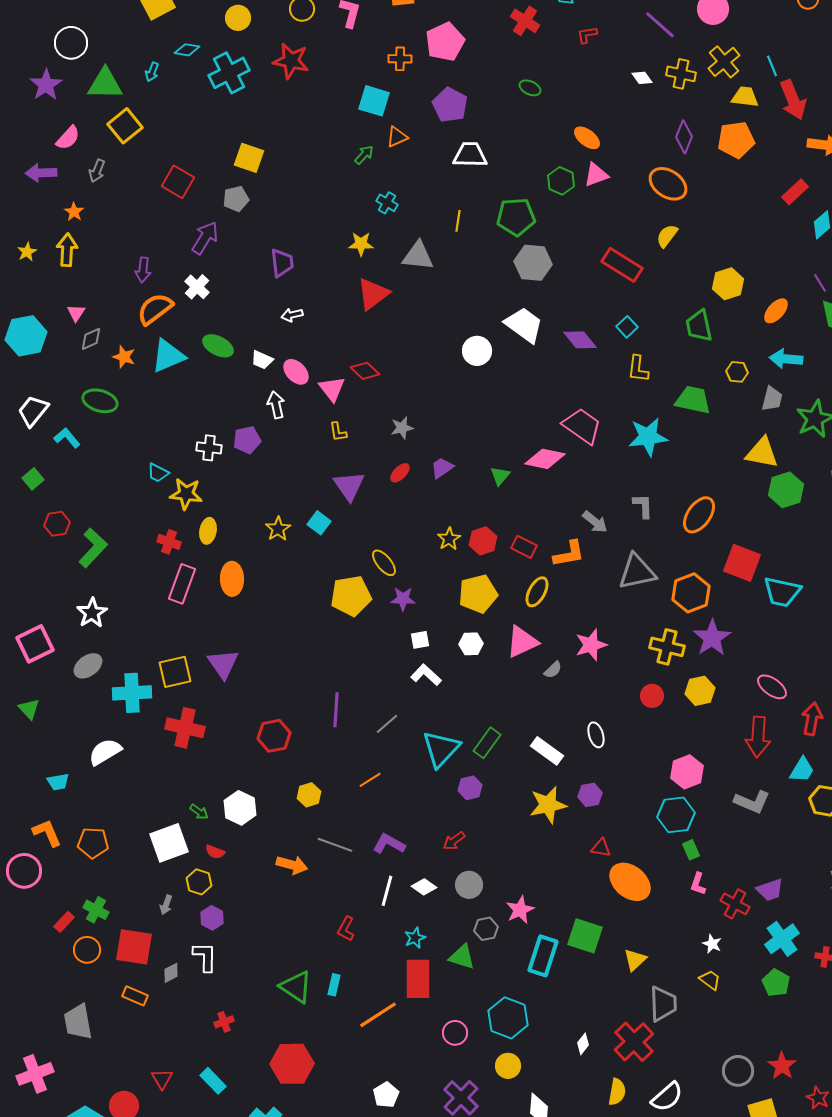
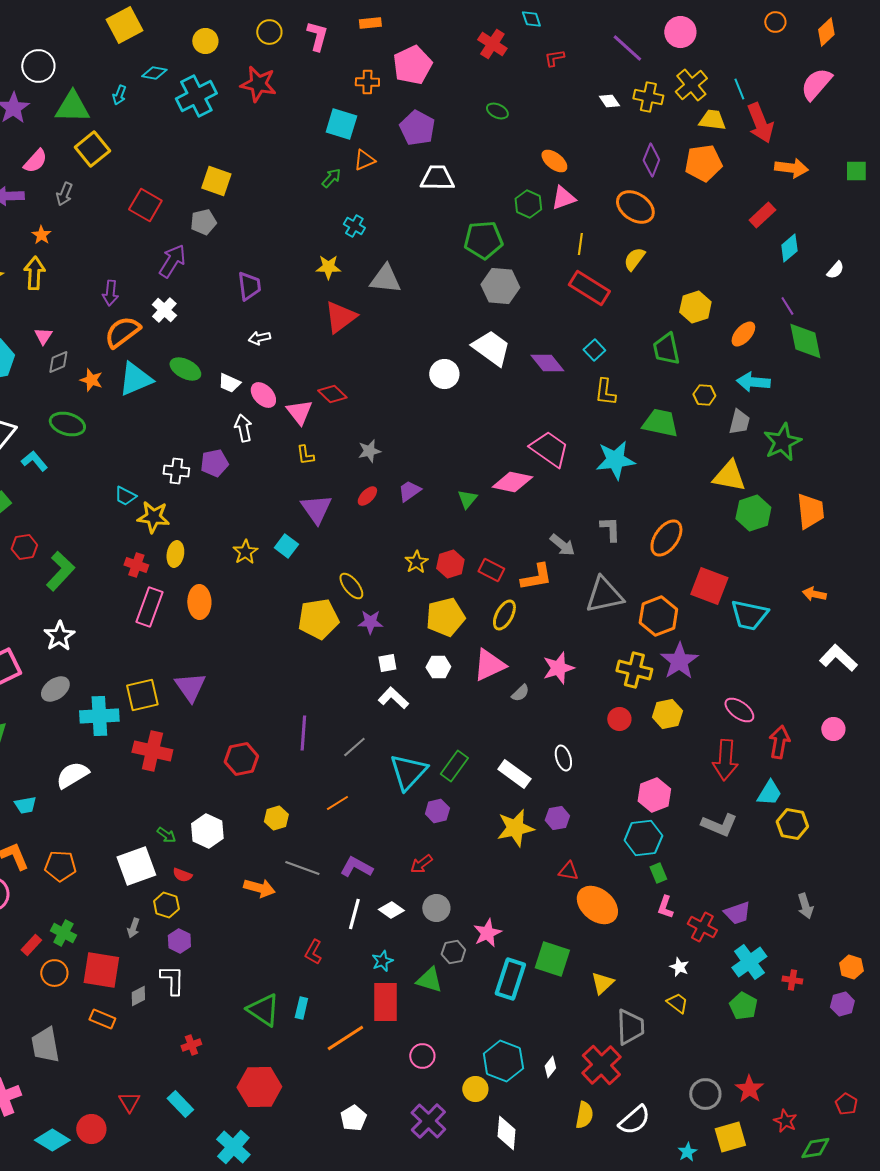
yellow line: (458, 221) -> (580, 244), moved
cyan hexagon: (508, 1018) -> (503, 1061), moved

